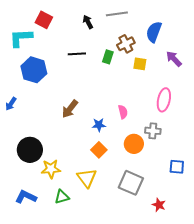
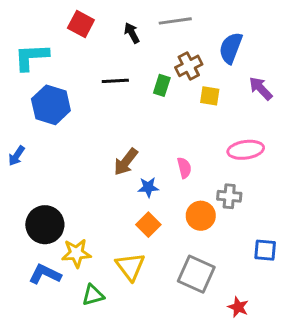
red square: (44, 20) -> (81, 24), moved
pink ellipse: (164, 100) -> (246, 150), turned 70
brown arrow: (70, 109) -> (126, 162), moved
blue L-shape: (26, 197) -> (45, 274), moved

